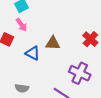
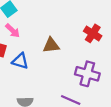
blue triangle: (33, 53) -> (20, 61), moved

